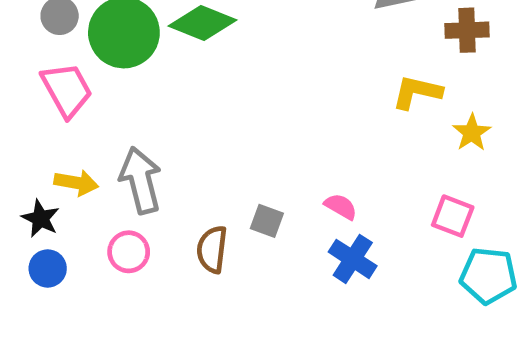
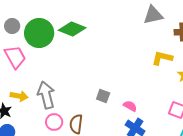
gray square: (267, 221) -> (103, 96), moved
pink circle: (129, 252) -> (54, 122), moved

